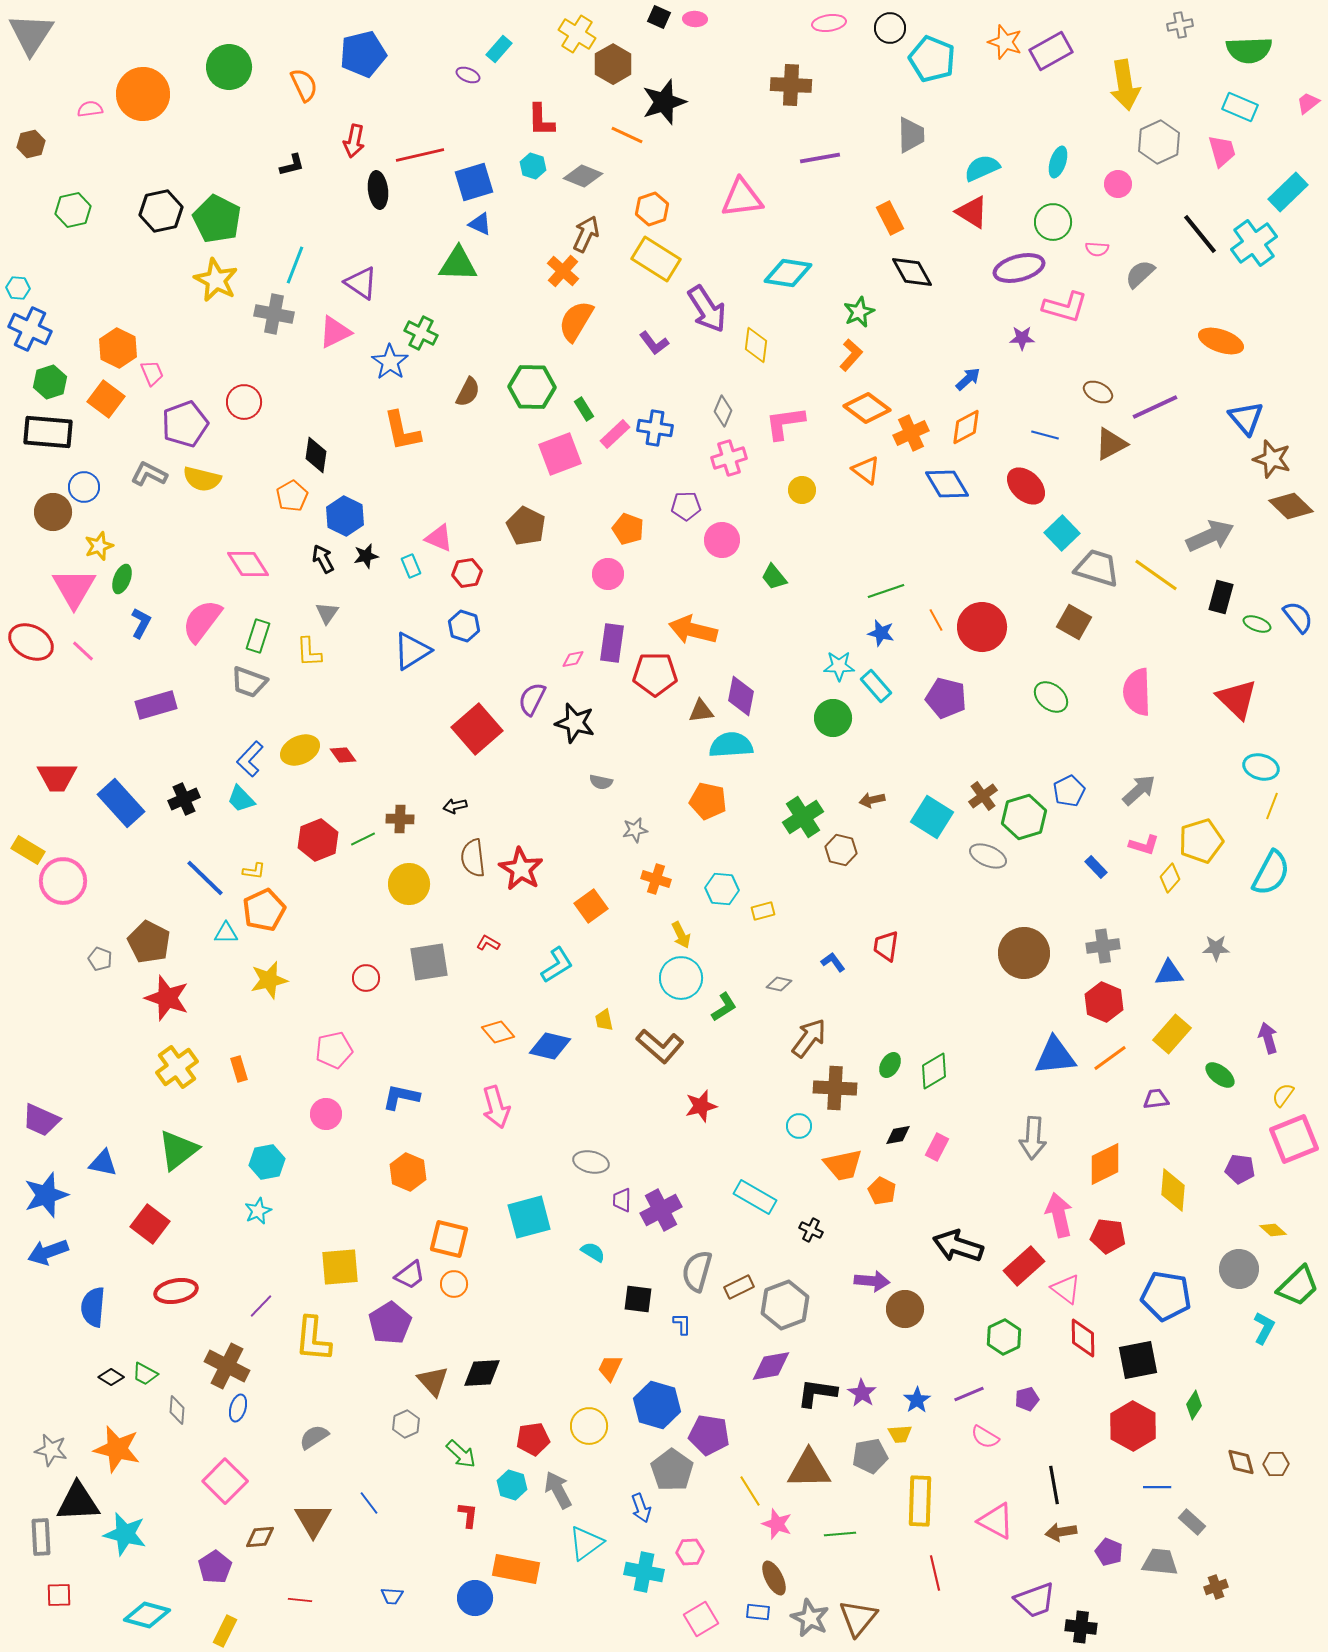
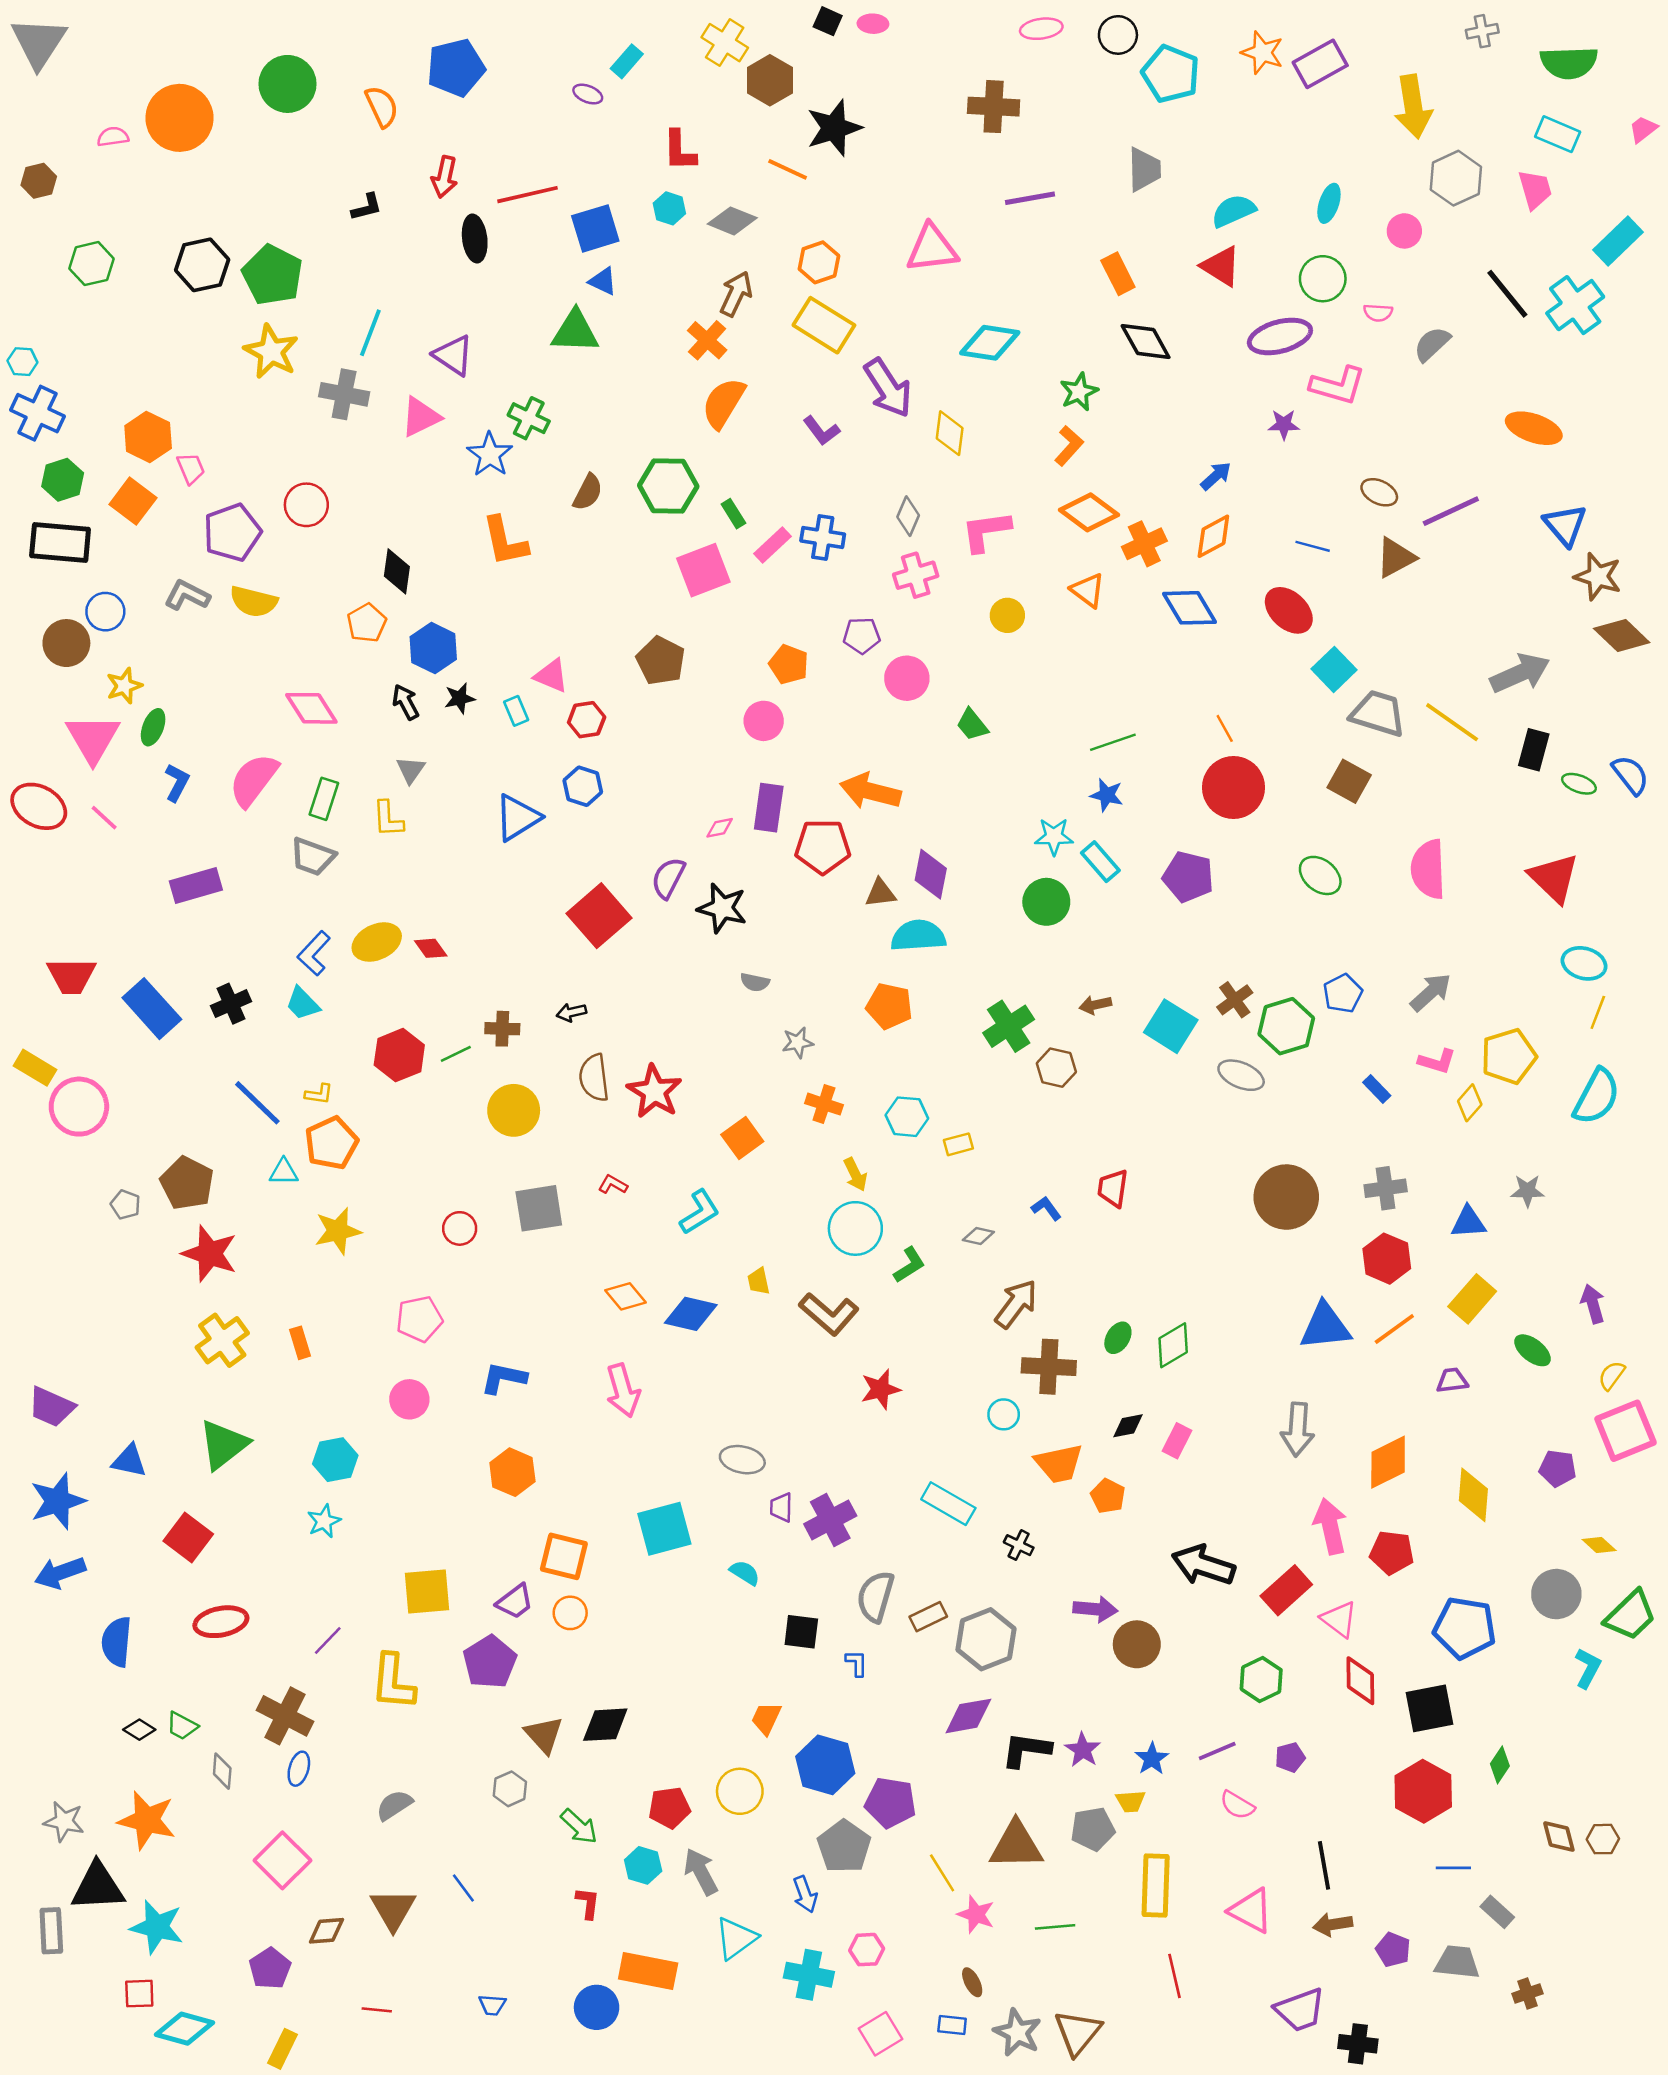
orange line: (936, 620) -> (1225, 728), moved
brown ellipse: (774, 1578) -> (972, 1982), size x0.7
red square: (59, 1595) -> (139, 1994), moved

